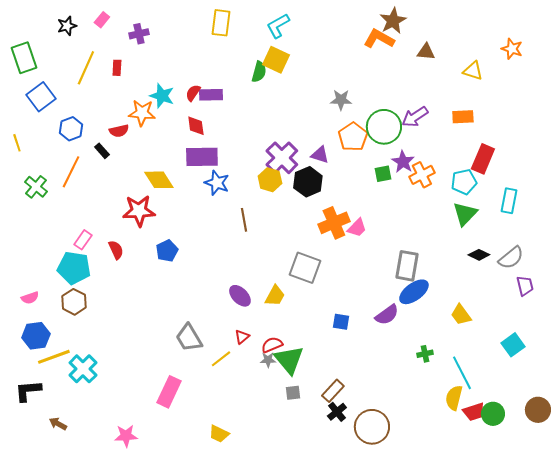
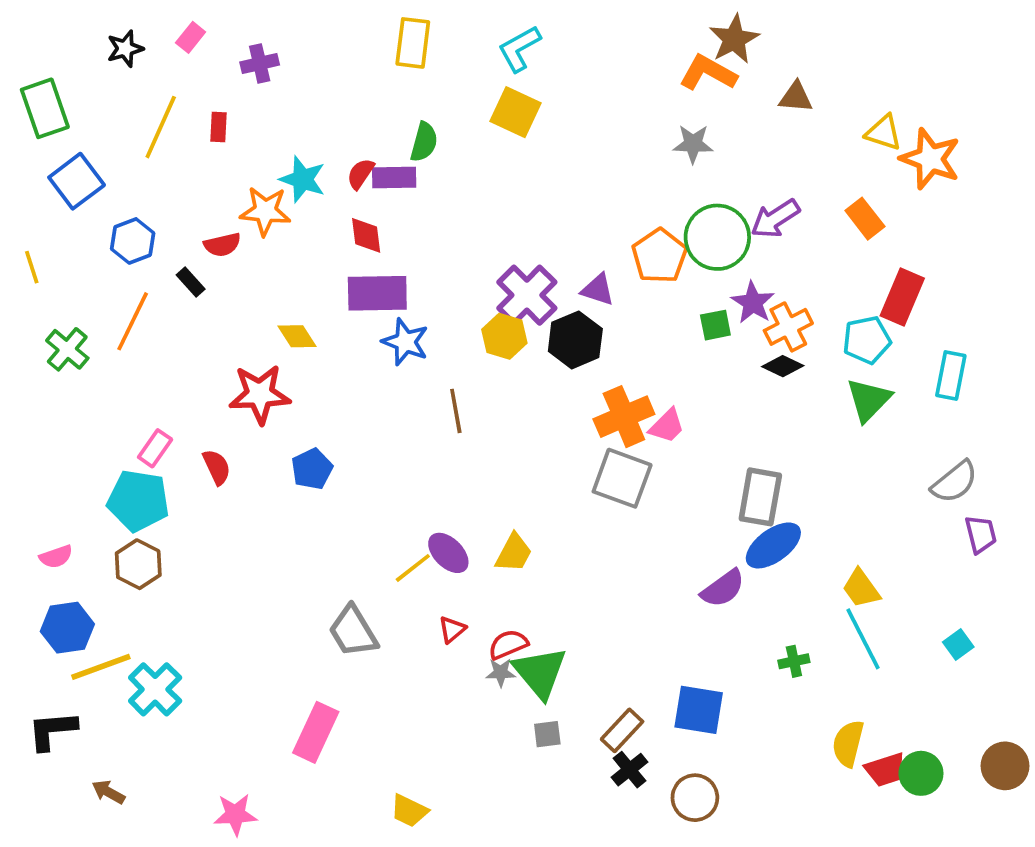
orange star: (512, 49) -> (930, 159), moved, size x1.5
green semicircle: (259, 72) -> (424, 142), moved
gray star: (341, 100) -> (693, 144), moved
orange rectangle: (463, 117) -> (865, 219), turned 55
yellow diamond: (159, 180) -> (297, 336), size x0.7
black diamond: (479, 255) -> (783, 366), moved
gray square: (305, 268) -> (622, 478), moved
blue square: (341, 322) -> (699, 710), moved, size x1.6
cyan square: (513, 345) -> (958, 644), size x0.7
yellow line: (221, 359) -> (413, 568), moved
cyan line: (462, 373) -> (863, 639), moved
brown circle: (372, 427) -> (695, 798), size x0.7

